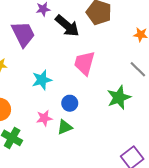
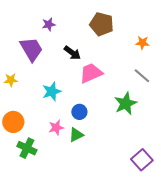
black arrow: (67, 26) -> (72, 53), moved, size x0.7
pink trapezoid: (84, 63) -> (91, 73), turned 55

